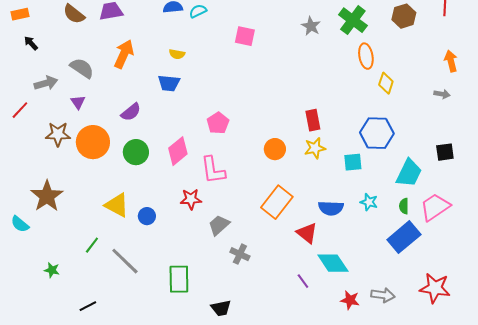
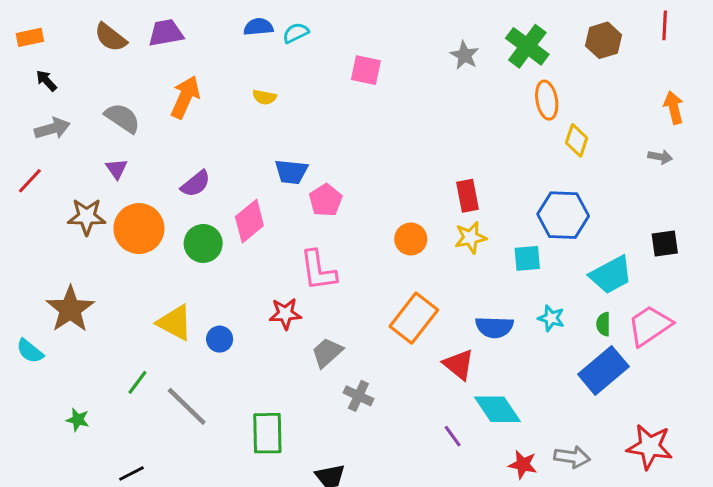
gray arrow: (46, 83) -> (52, 128), moved
blue trapezoid: (169, 83) -> (291, 172), moved
pink diamond: (178, 151) -> (249, 221), moved
cyan trapezoid: (409, 173) -> (611, 275), turned 36

